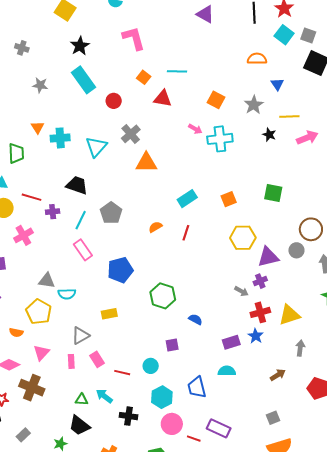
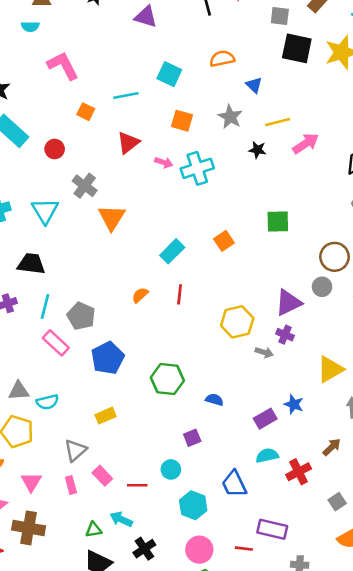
cyan square: (284, 35) -> (169, 74), moved
red triangle: (163, 98) -> (128, 143), moved, turned -36
orange triangle: (146, 163) -> (112, 217), turned -45
gray pentagon: (111, 213) -> (81, 316), moved
yellow hexagon: (243, 238) -> (237, 322), moved
purple cross: (260, 281) -> (285, 335), turned -32
red cross: (260, 312) -> (299, 472), moved
black cross: (128, 416) -> (144, 549), moved, turned -30
pink circle: (172, 424) -> (199, 550), moved

